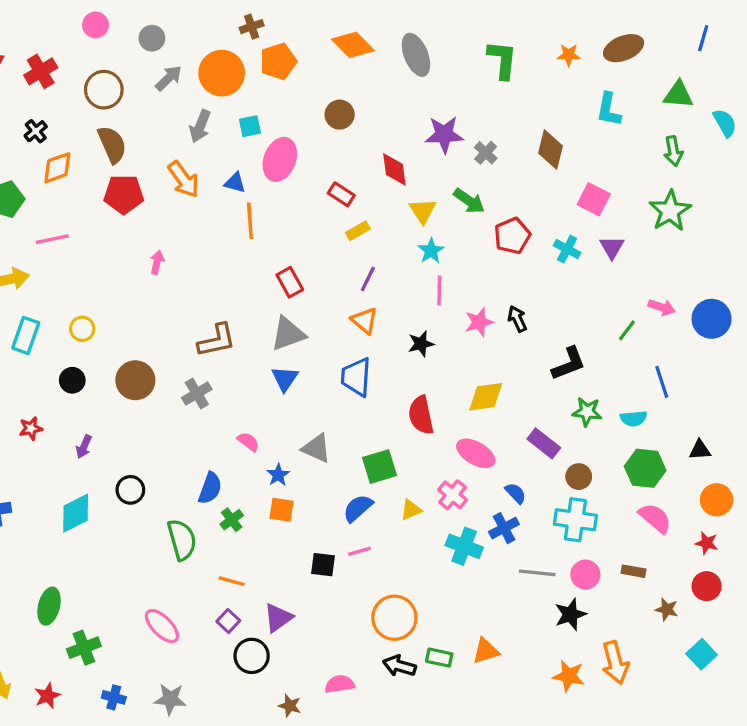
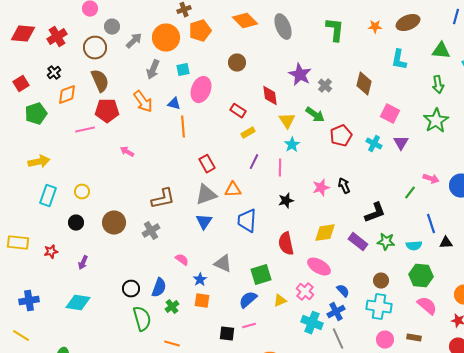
gray circle: (152, 38) -> (112, 27), moved
purple star: (444, 134) -> (300, 75), turned 30
pink line: (52, 239) -> (85, 130), moved
pink arrow: (157, 262) -> (127, 152), turned -72
pink line: (439, 291) -> (280, 168), moved
orange triangle: (365, 320) -> (233, 190), moved, turned -42
purple rectangle: (544, 443) -> (358, 242), moved
black triangle: (700, 450) -> (446, 243), moved
black circle: (130, 490) -> (131, 289), moved
cyan diamond: (76, 513) -> (78, 303), turned 35
gray line: (537, 573) -> (338, 339), moved, turned 60

